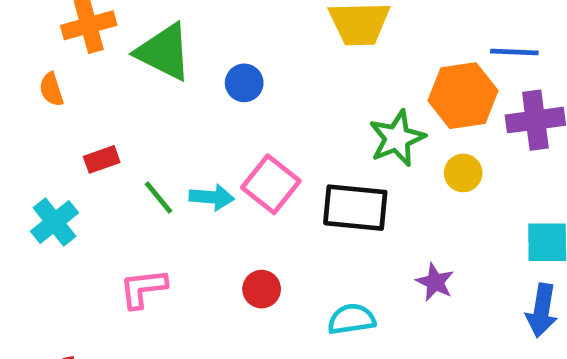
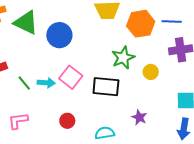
blue circle: (244, 83) -> (59, 35), size x1.6
orange hexagon: (463, 96) -> (141, 24), moved

